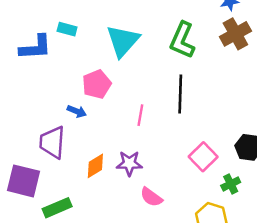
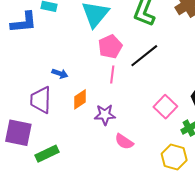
pink pentagon: (97, 84) -> (110, 47), moved
black line: (180, 94) -> (144, 56), turned 52
orange diamond: (95, 166) -> (80, 99), moved

